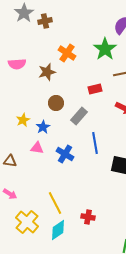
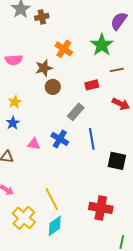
brown circle: (56, 103) -> (53, 87), moved
yellow star: (23, 120) -> (15, 102), moved
blue star: (43, 127) -> (13, 123), moved
blue cross: (65, 154) -> (60, 139), moved
red cross: (88, 217) -> (101, 208), moved, size x1.6

